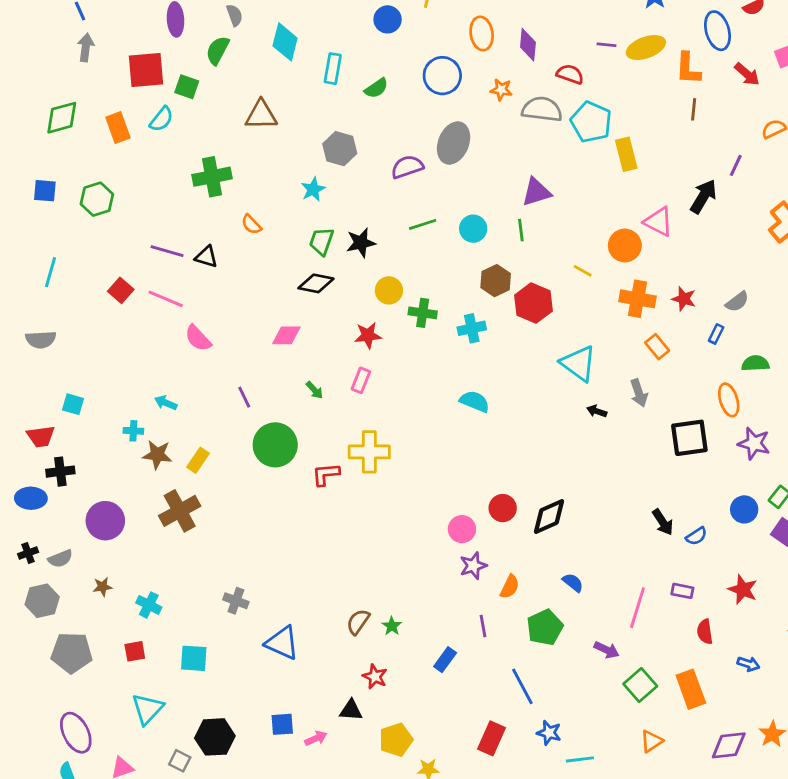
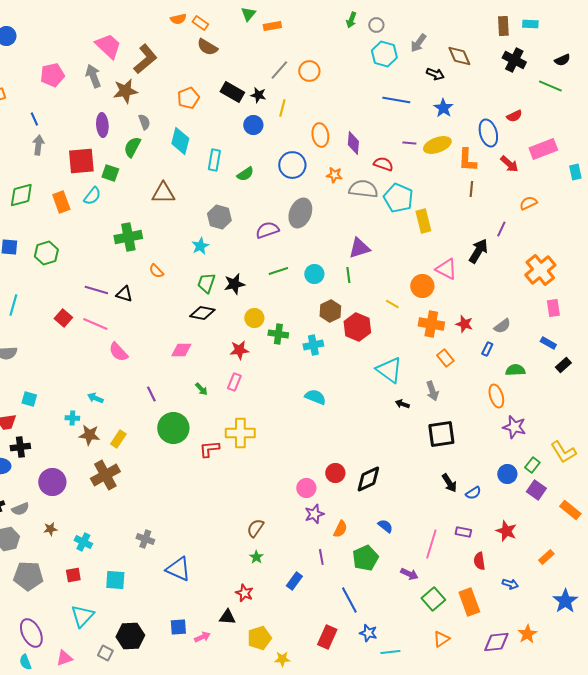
black square: (689, 438) -> (441, 434), moved
brown semicircle: (358, 622) -> (255, 528), moved

